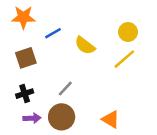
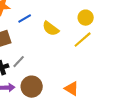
gray line: (65, 89) -> (19, 62), moved

